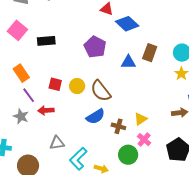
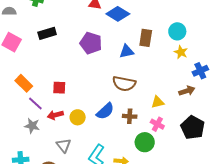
black rectangle: (46, 41) -> (47, 33), moved
yellow circle: (77, 86) -> (78, 117), moved
brown semicircle: (101, 91) -> (124, 84), moved, turned -30
yellow triangle: (141, 119) -> (158, 102), moved, turned 32
gray triangle: (57, 143) -> (64, 145), moved, turned -49

